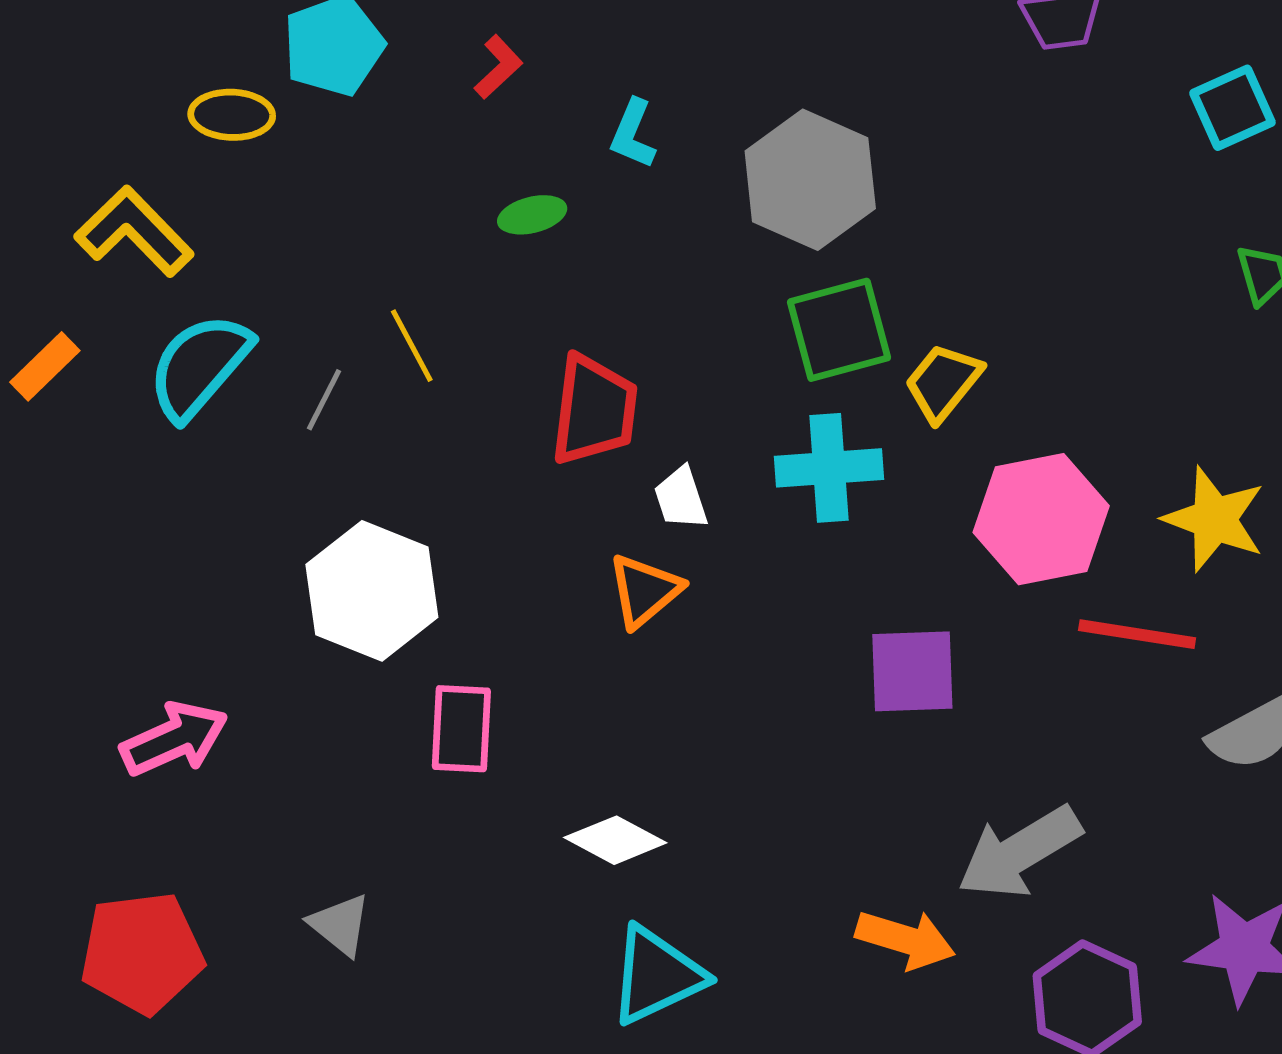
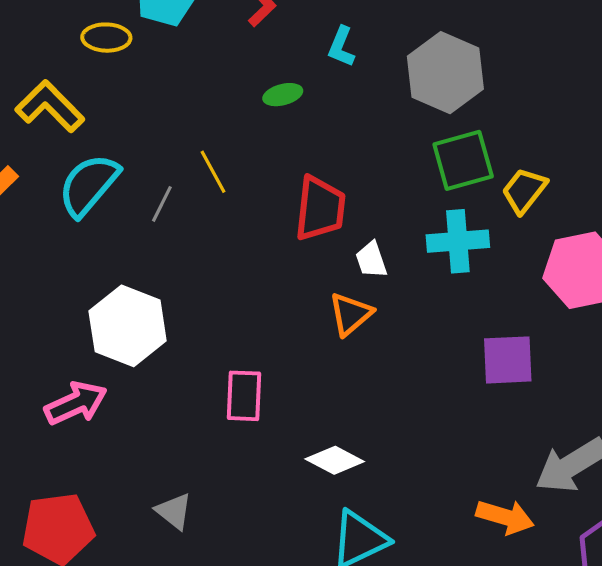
white hexagon: (372, 591) -> (128, 326), moved

